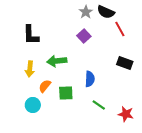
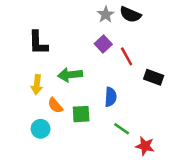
red line: (120, 29) -> (127, 56), moved
orange semicircle: (45, 86) -> (55, 105), turned -80
red star: (126, 114) -> (145, 146), moved

